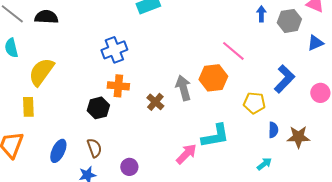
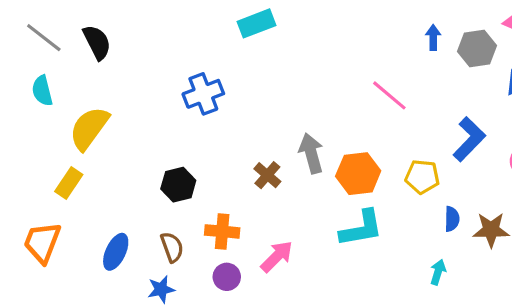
black semicircle: (46, 17) -> (97, 42), turned 60
orange hexagon: (213, 78) -> (358, 174), moved
orange cross: (118, 86) -> (222, 231), moved
yellow rectangle: (28, 107) -> (69, 183), turned 36
pink arrow: (186, 154) -> (277, 256), moved
cyan arrow: (264, 164) -> (438, 272), turned -35

